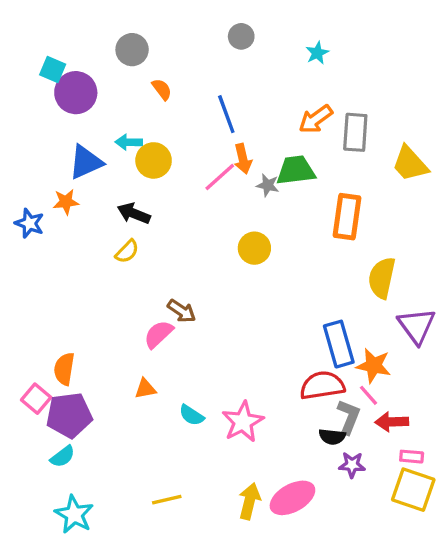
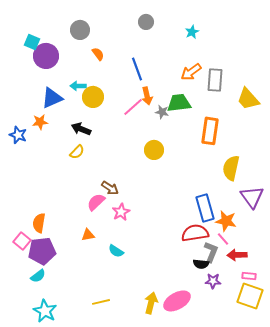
pink star: (243, 422) -> (121, 212), moved, size x0.7

